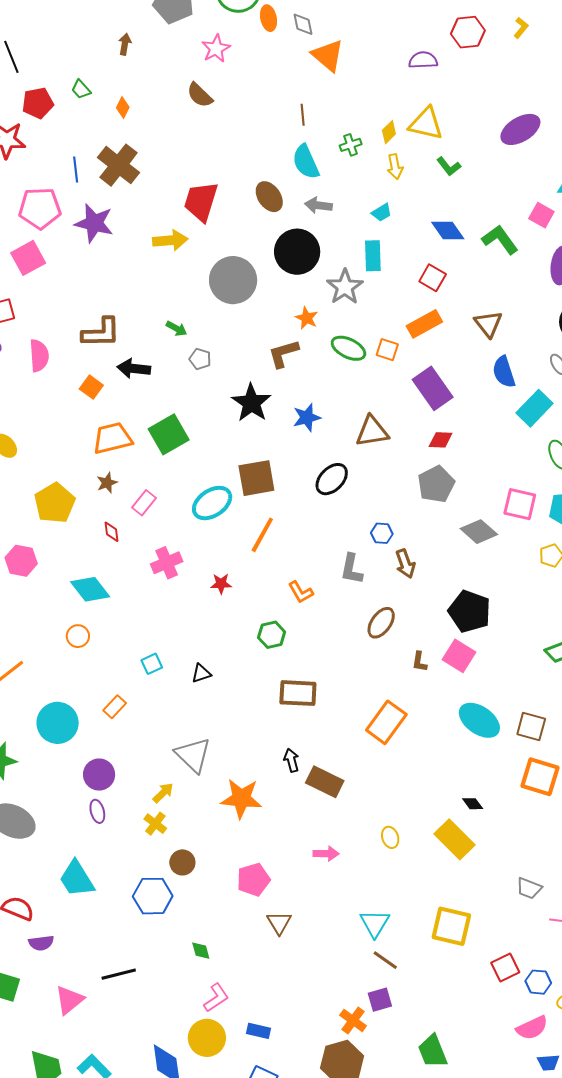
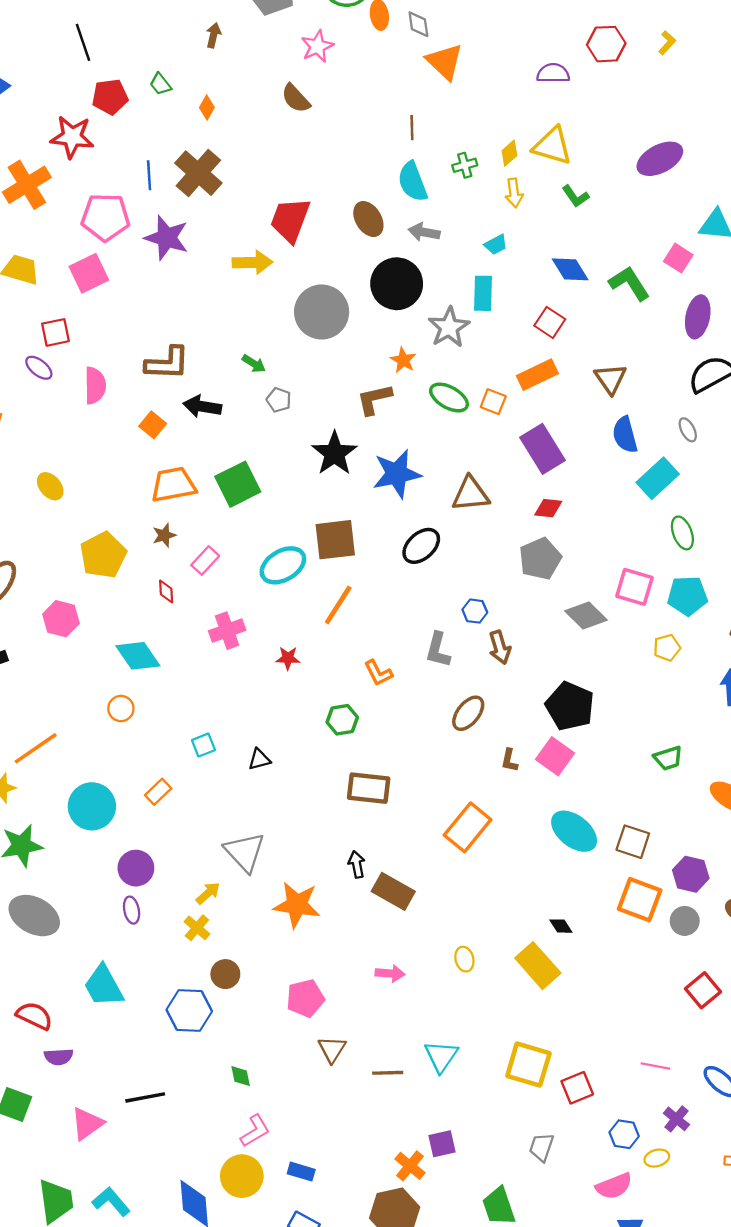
blue star: (307, 417) -> (397, 474), size x1.5
gray trapezoid: (529, 888) -> (541, 1147), moved, turned 84
brown line: (385, 960) -> (388, 1073), moved, turned -40
red square: (505, 968) -> (577, 1088), moved

